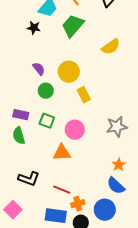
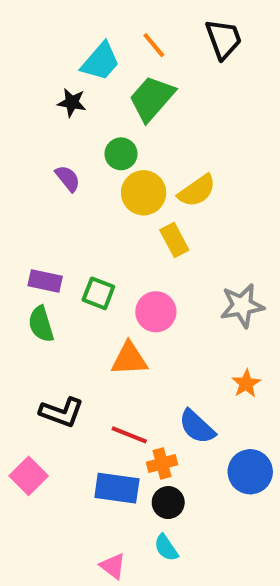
yellow semicircle: (111, 47) -> (197, 191), moved
purple semicircle: (39, 69) -> (68, 178), moved
green circle: (46, 91) -> (121, 154), moved
blue semicircle: (116, 186) -> (197, 427), moved
blue circle: (105, 210) -> (250, 472), moved

